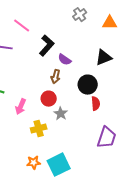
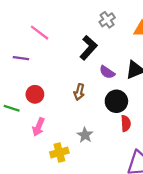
black L-shape: (47, 46) -> (88, 48), moved
purple semicircle: (65, 60) -> (107, 72), moved
red circle: (49, 99) -> (35, 94), moved

